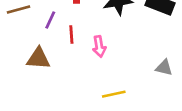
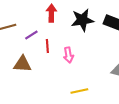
purple line: (50, 20) -> (31, 35), turned 32

